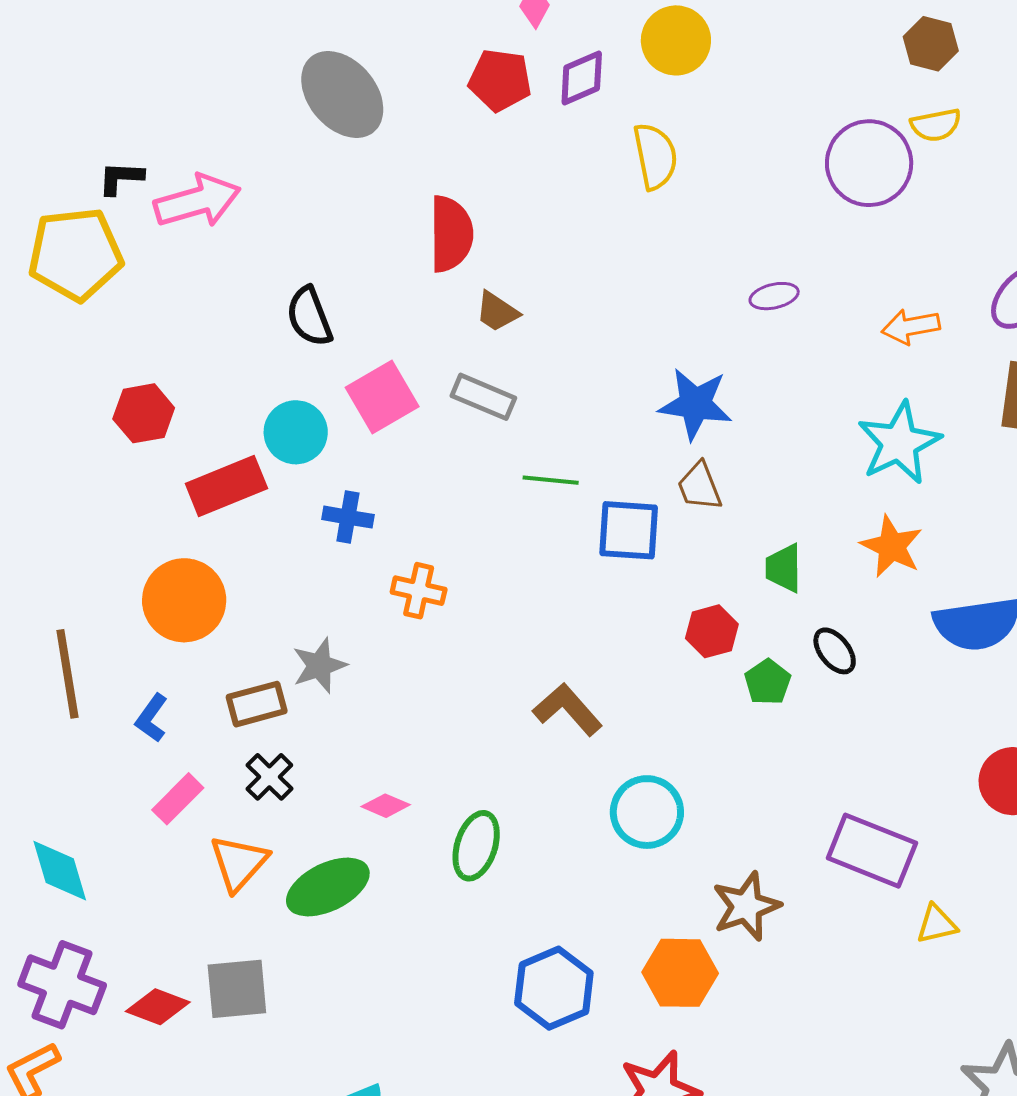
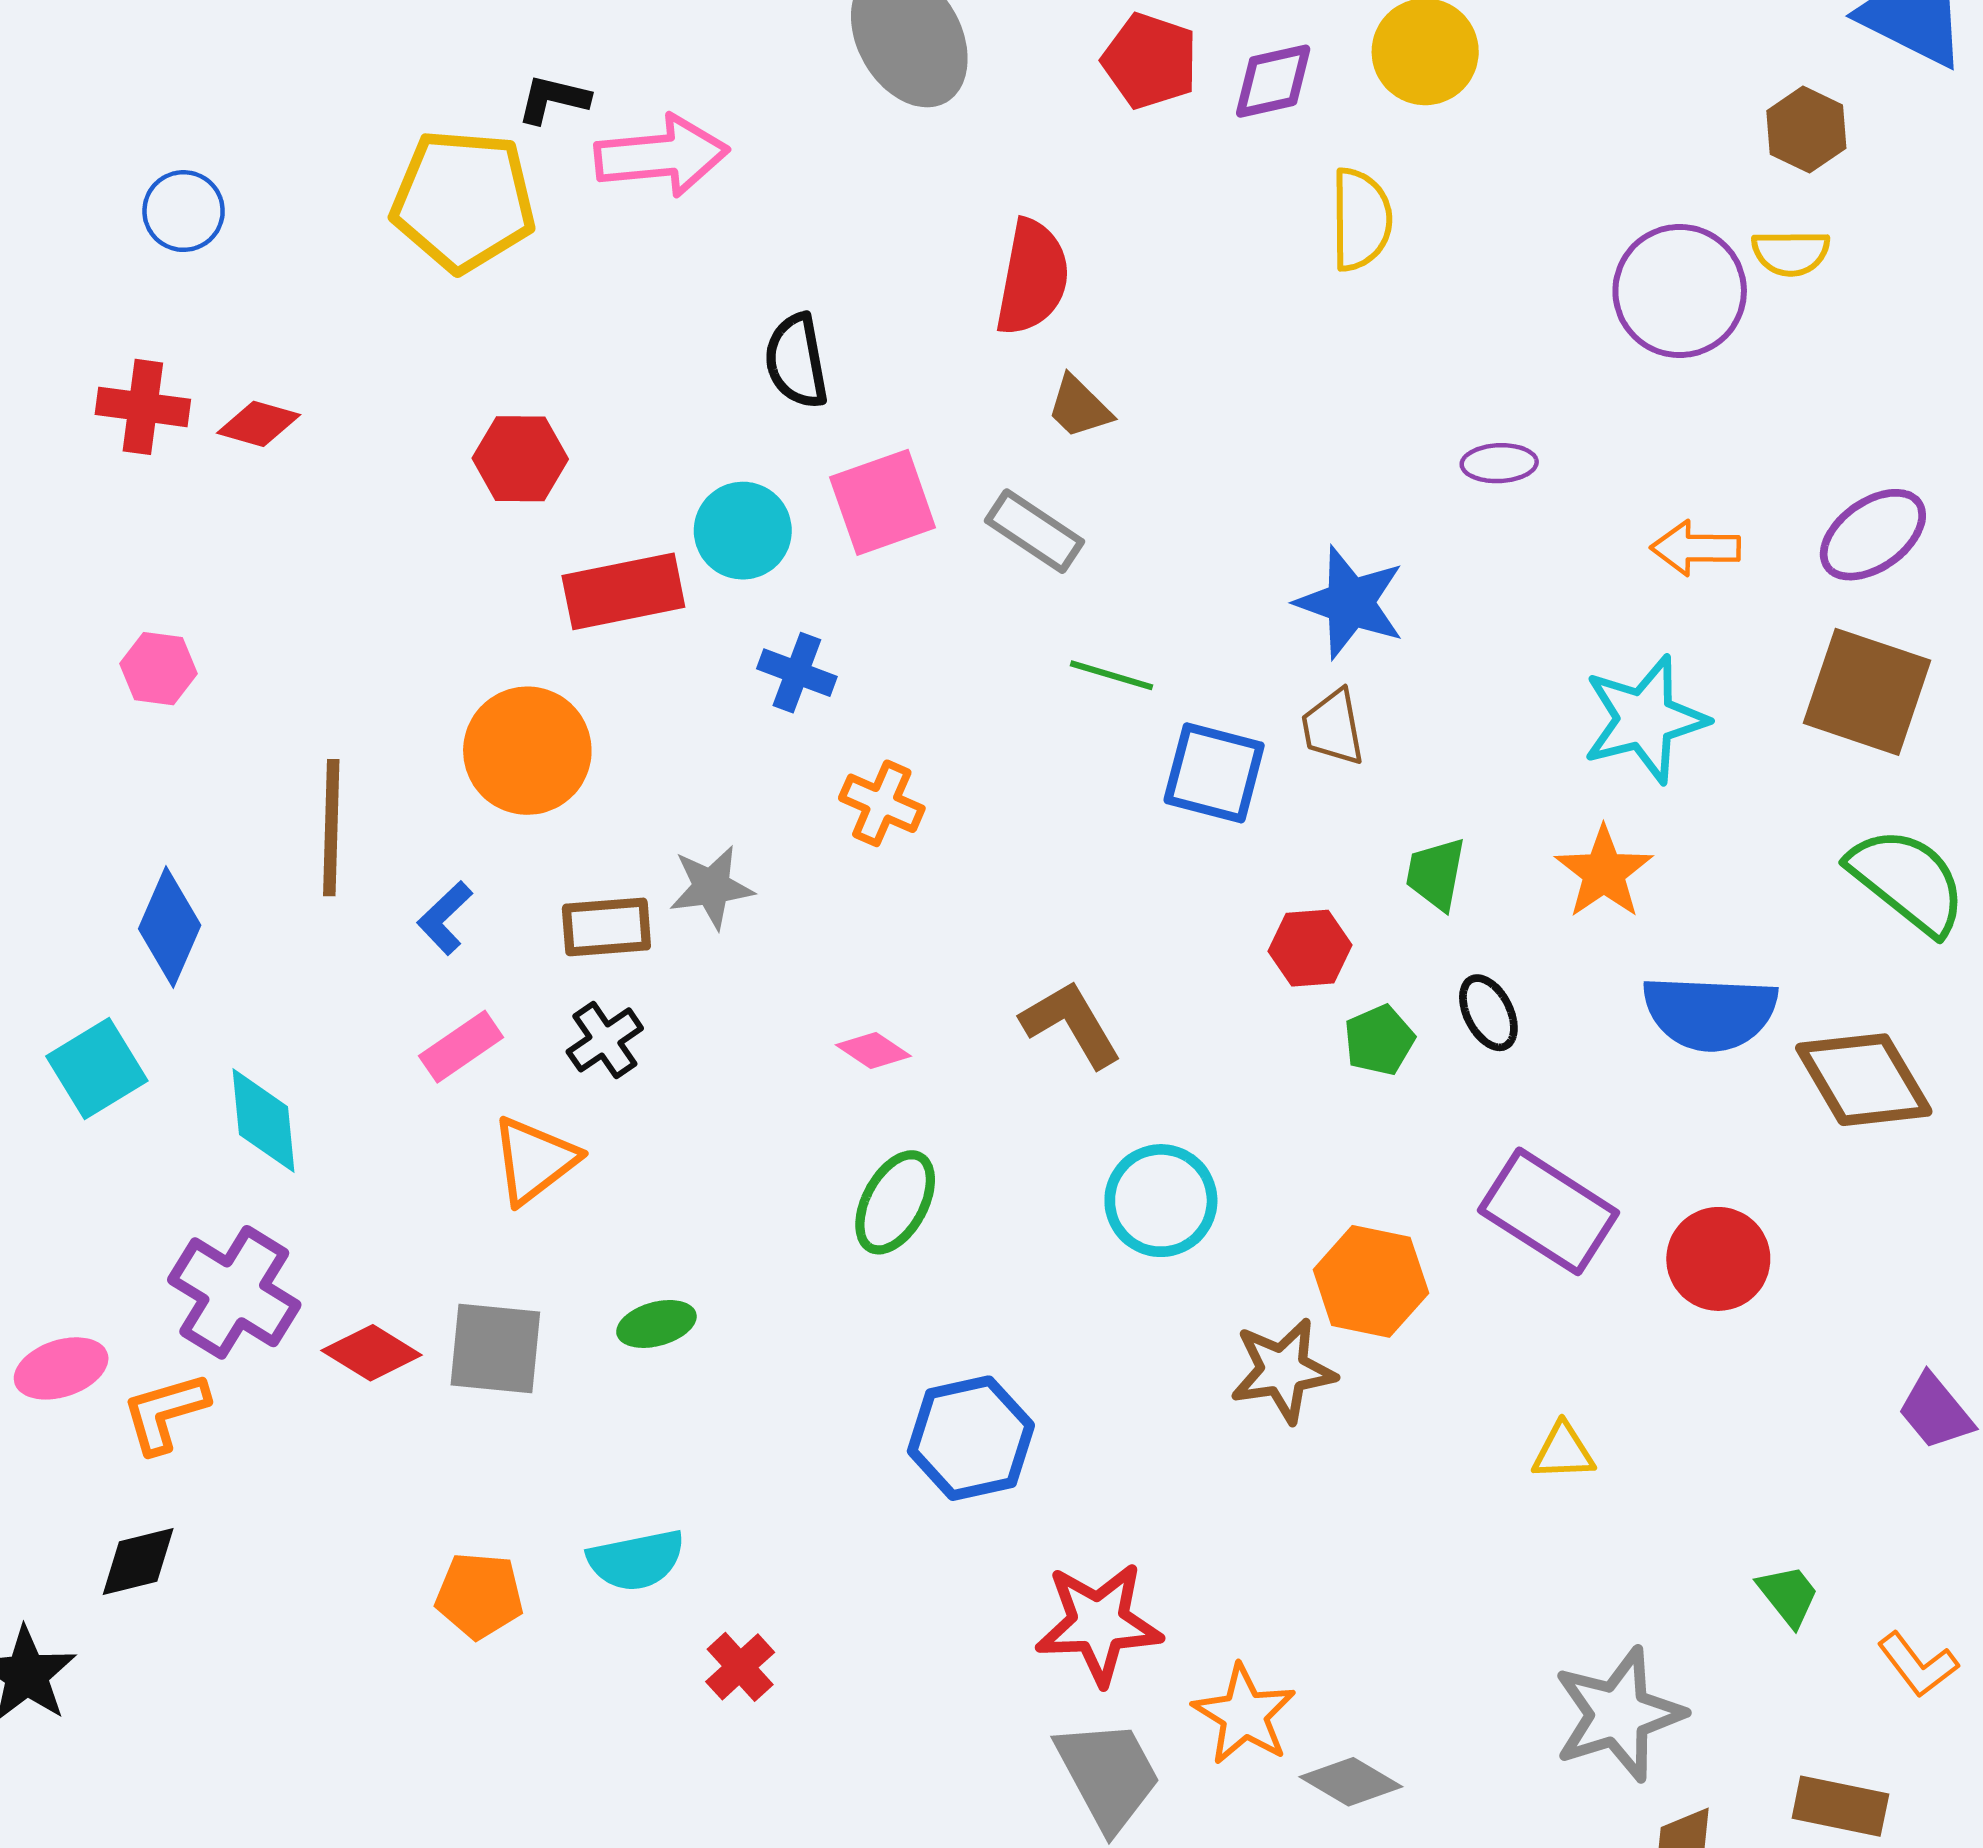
pink diamond: (386, 806) -> (873, 1051), moved
purple rectangle: (872, 851) -> (1549, 1211), moved
green ellipse: (328, 887) -> (656, 1324), moved, size x0.6
orange hexagon: (680, 973) -> (1371, 1281), moved

